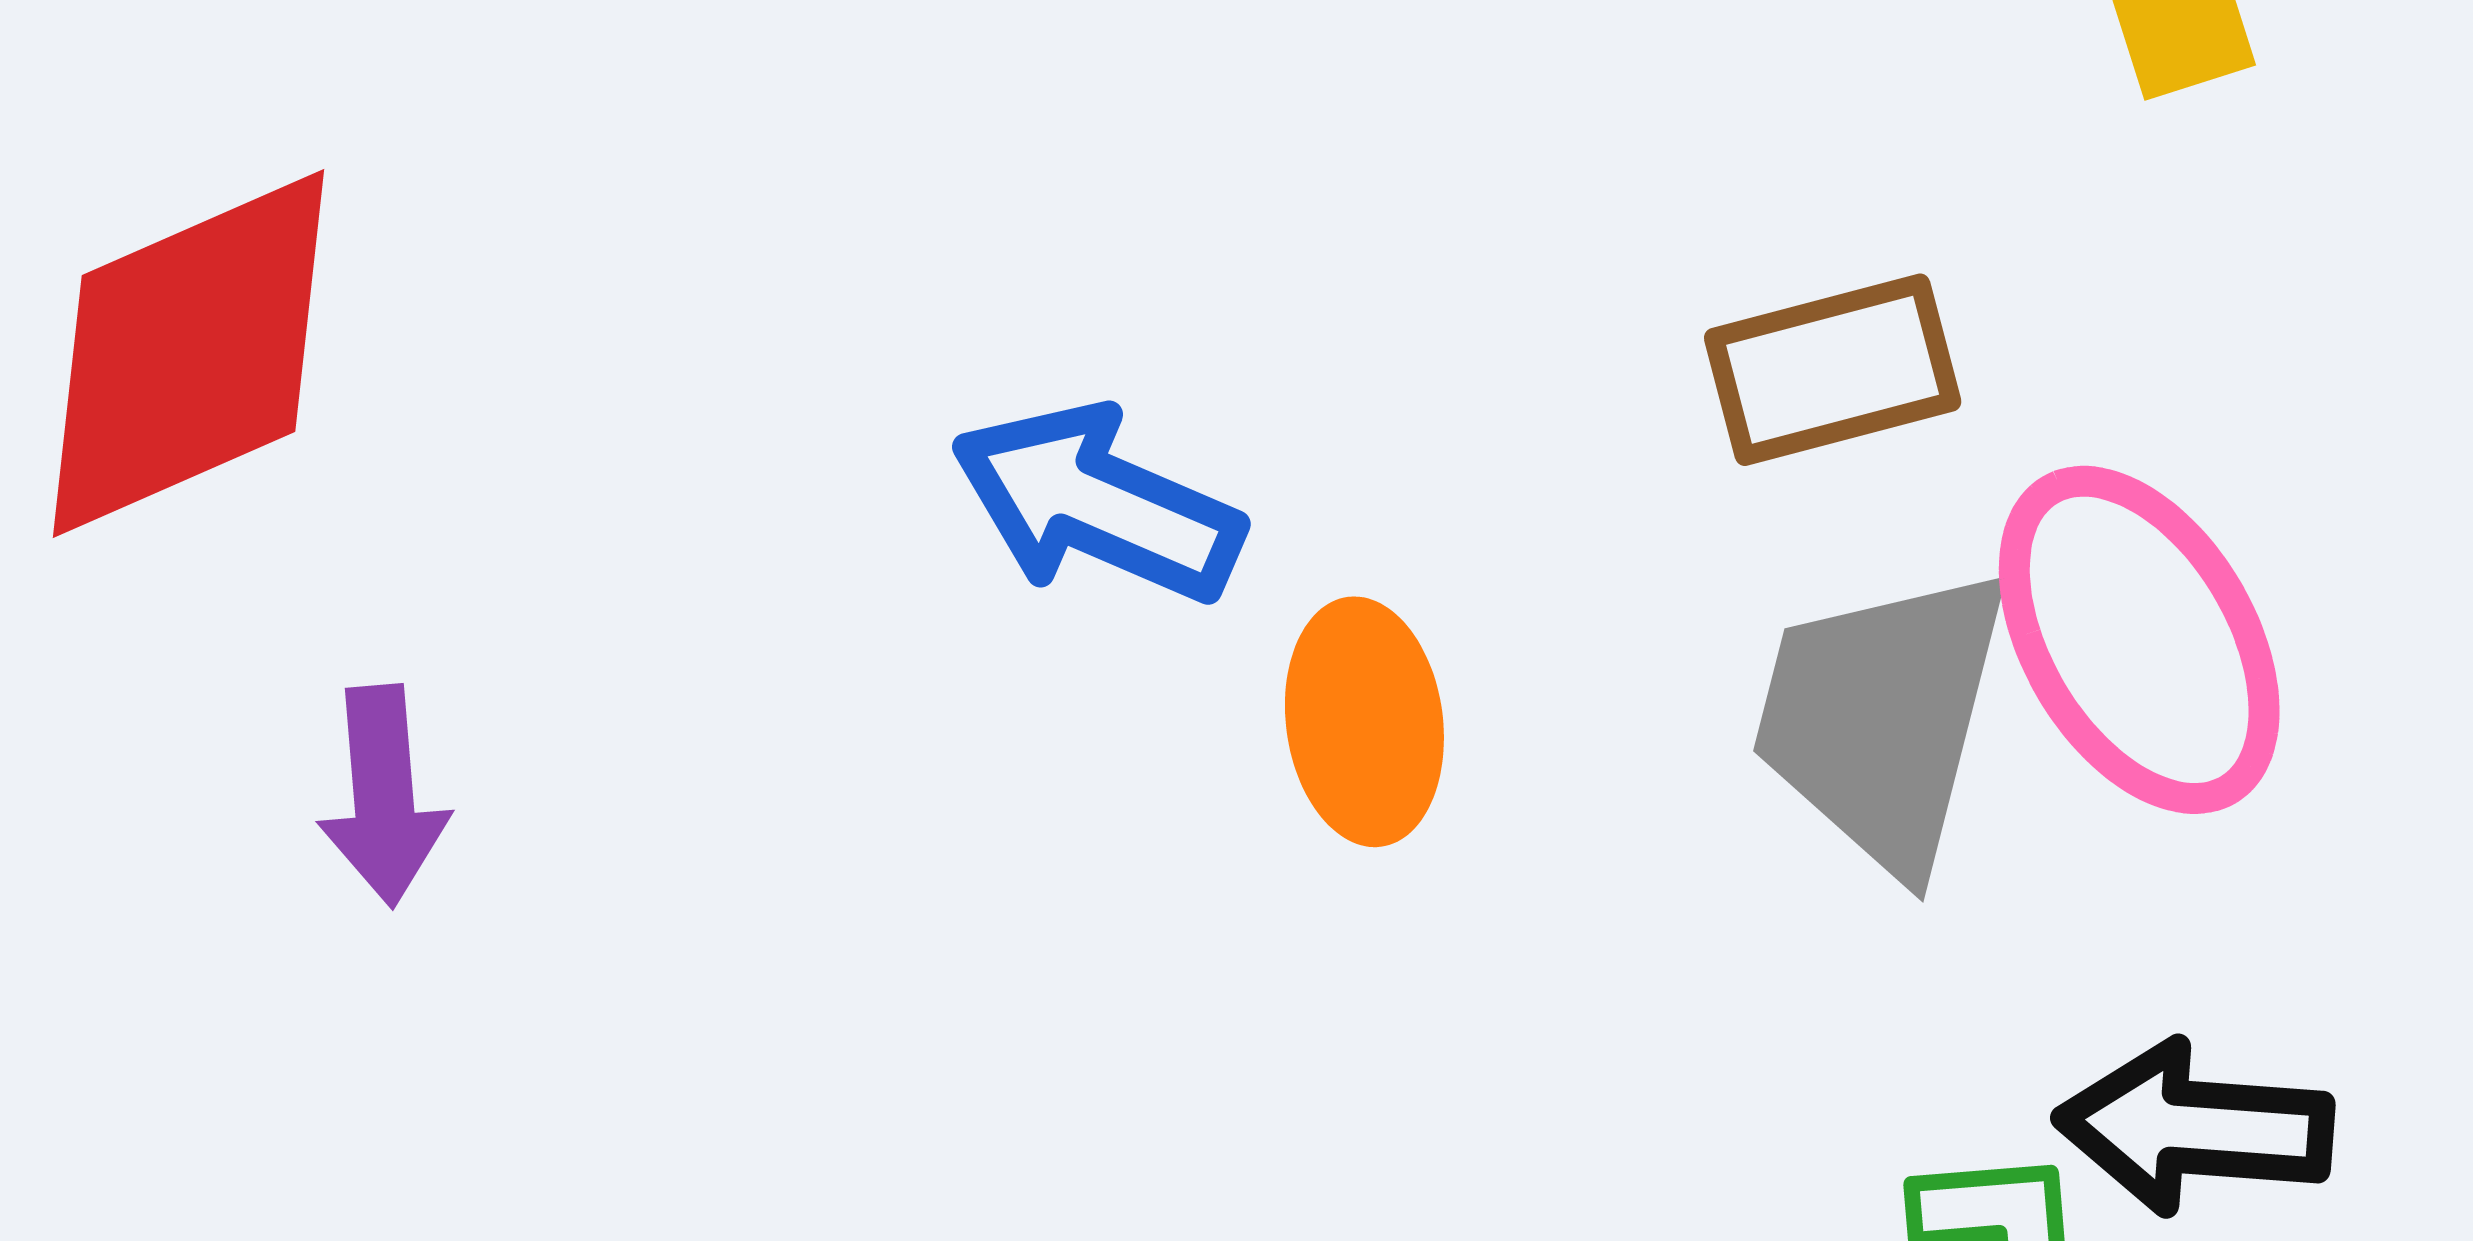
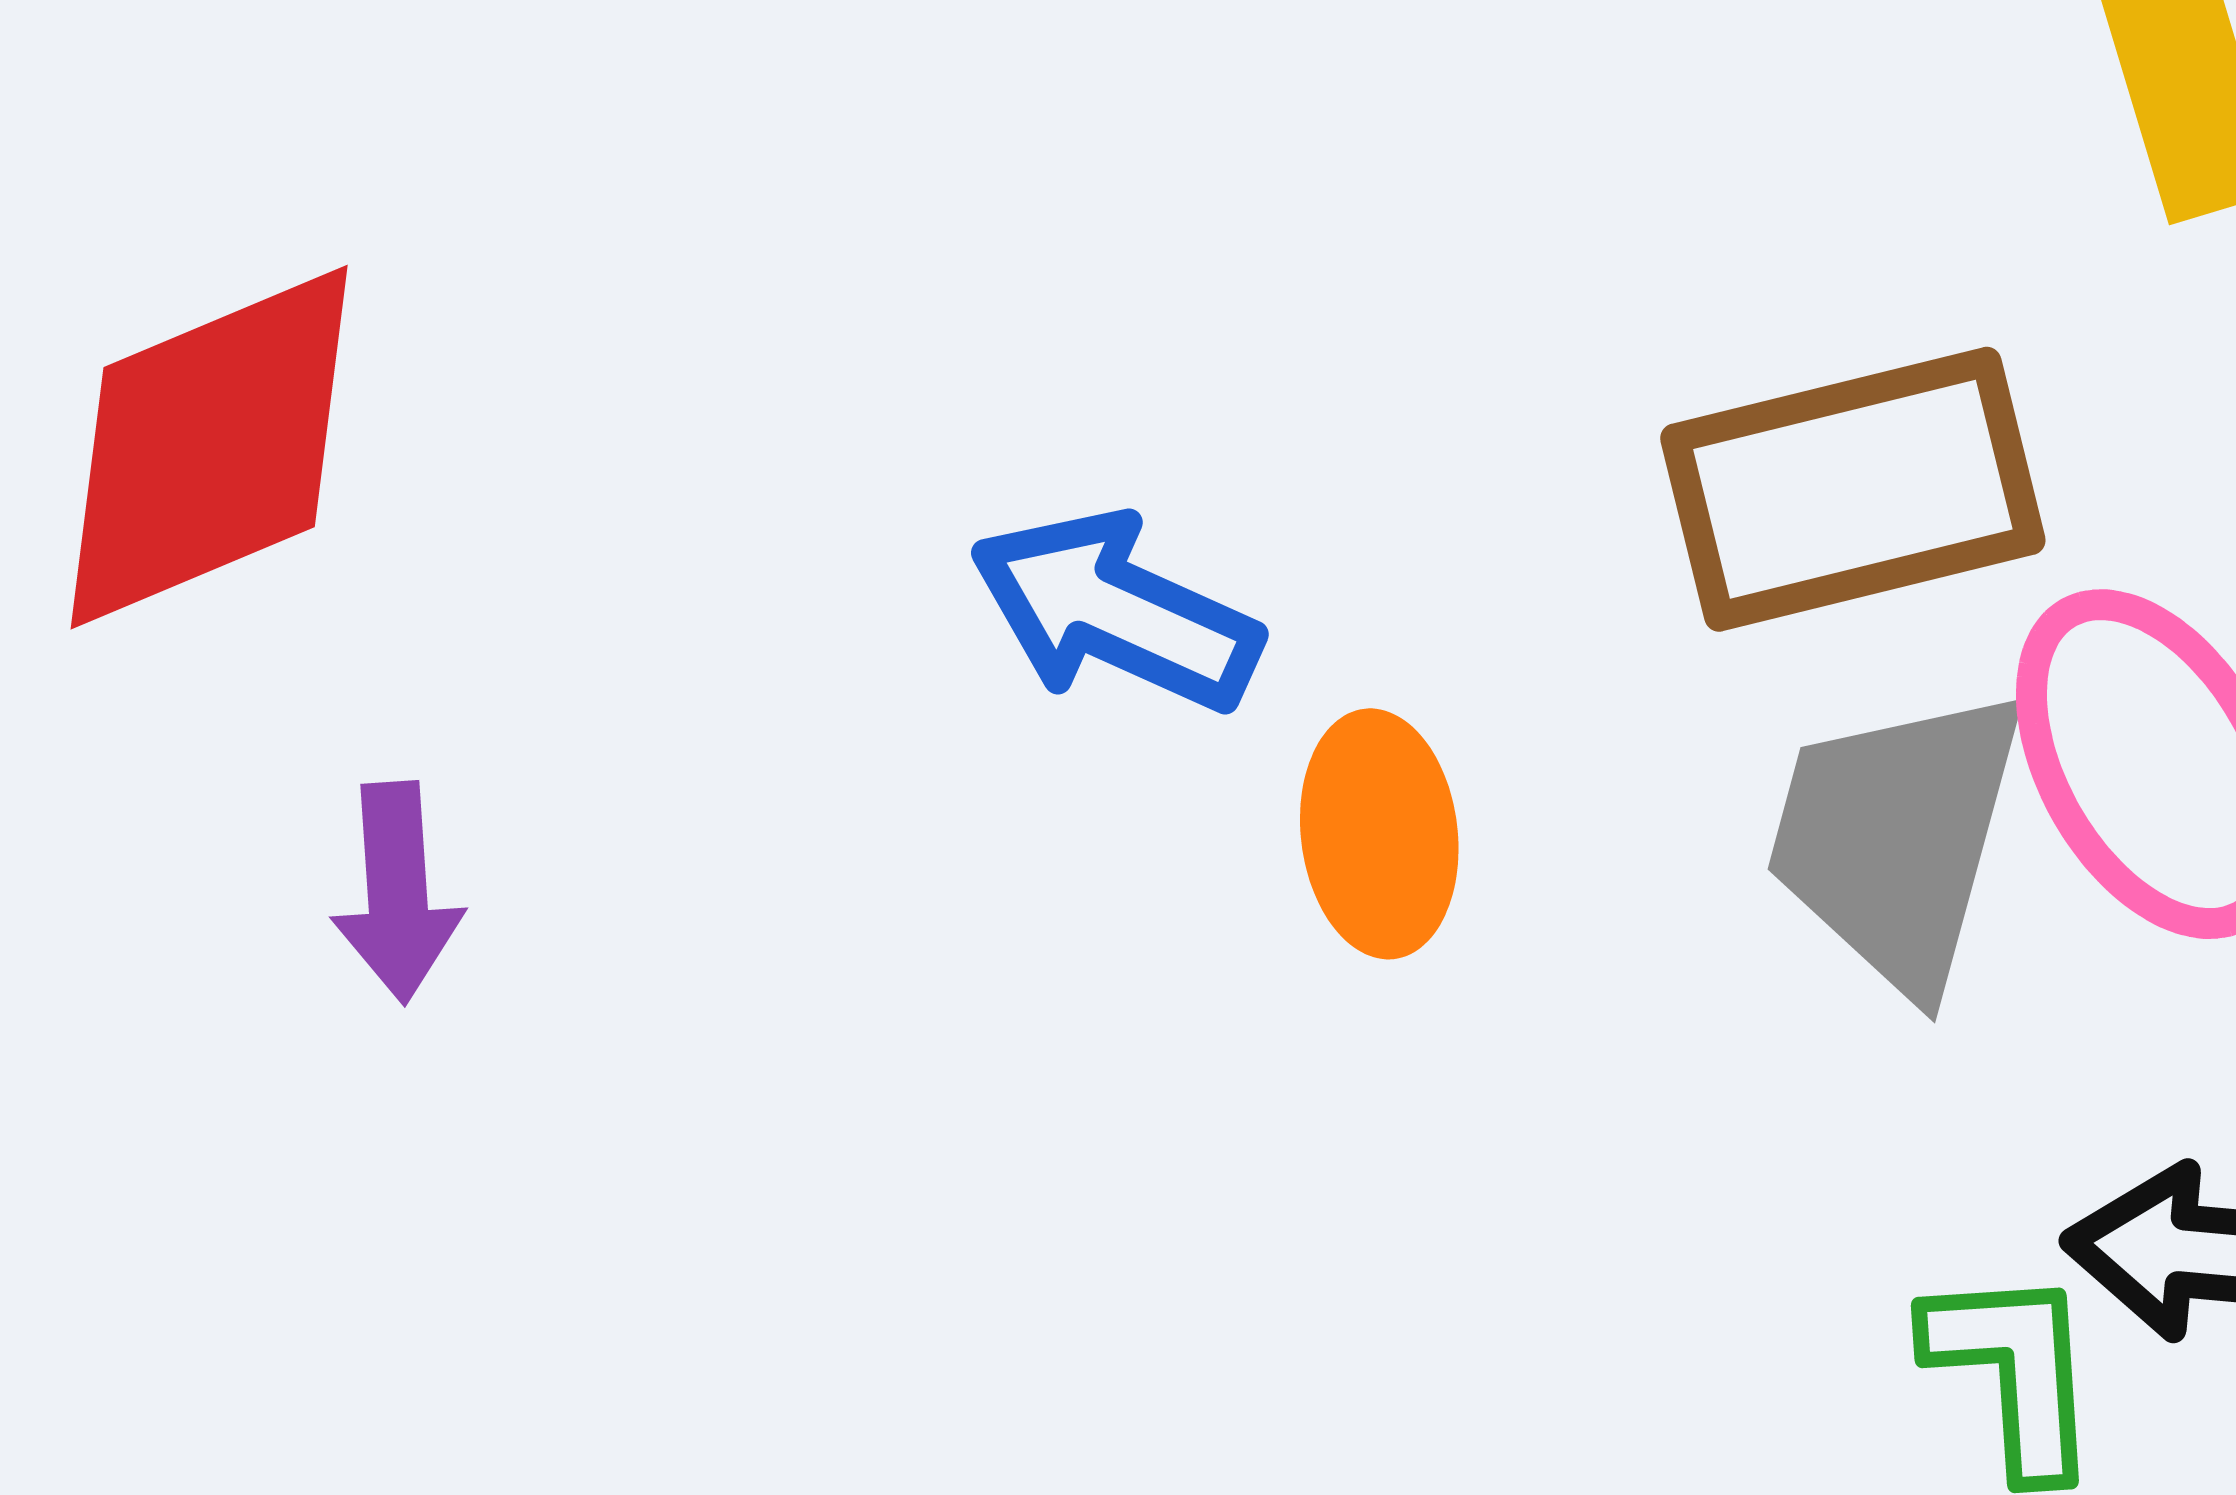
brown rectangle: (1833, 370) -> (1853, 489), size x1.5

